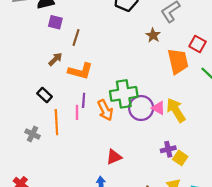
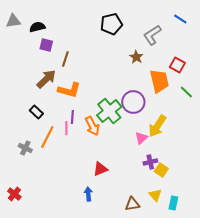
brown arrow: (55, 59) -> (46, 79), size x1.5
green cross: (124, 94) -> (109, 111), turned -30
purple circle: (141, 108) -> (133, 102), moved
pink triangle: (158, 108) -> (141, 138), moved, turned 48
yellow arrow: (176, 110) -> (157, 126), turned -115
orange line: (56, 122) -> (47, 137), turned 30

